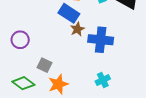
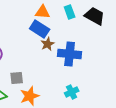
gray square: (44, 65) -> (17, 78), turned -32

